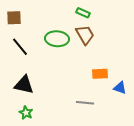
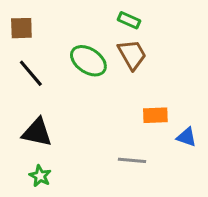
green ellipse: (57, 39) -> (88, 61), turned 30

